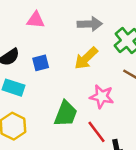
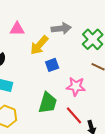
yellow arrow: (86, 58) -> (39, 45), moved
blue square: (41, 63) -> (52, 65), moved

